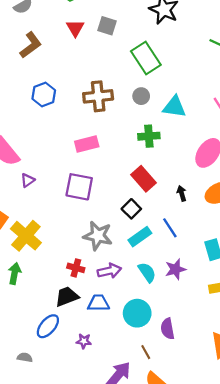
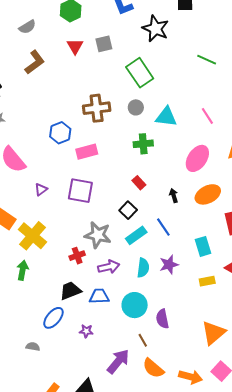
gray square: (107, 26) -> (104, 44), turned -30
blue hexagon: (44, 95) -> (60, 133), moved
red rectangle: (144, 179) -> (139, 183), size x0.6
purple triangle: (28, 180) -> (41, 189), moved
red cross: (76, 268) -> (77, 256), moved, turned -35
cyan semicircle: (147, 272) -> (143, 268), turned 42

